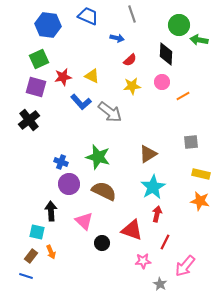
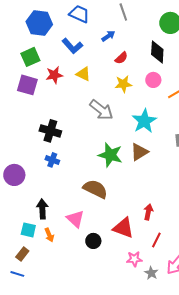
blue arrow: (117, 38) -> (108, 36), turned -48
blue L-shape: (81, 102) -> (72, 46), moved
black cross: (29, 120) -> (50, 131), moved, turned -35
green star: (98, 157) -> (110, 155), moved
purple circle: (69, 184) -> (14, 175), moved
cyan star: (153, 187) -> (144, 121), moved
orange arrow: (51, 252) -> (49, 235), moved
gray star: (160, 284) -> (151, 273), moved

